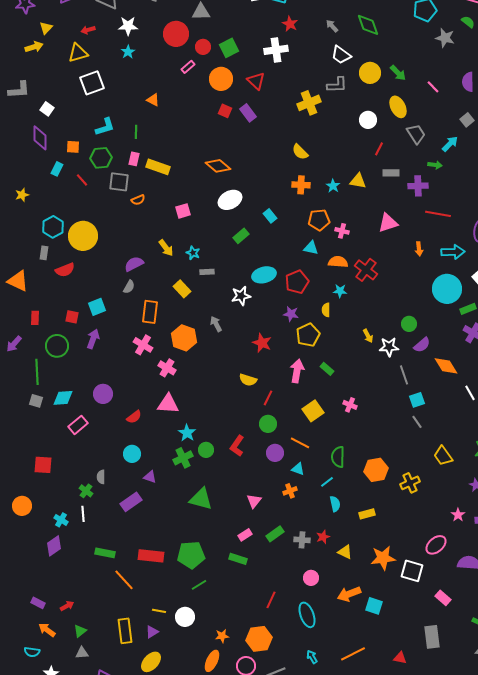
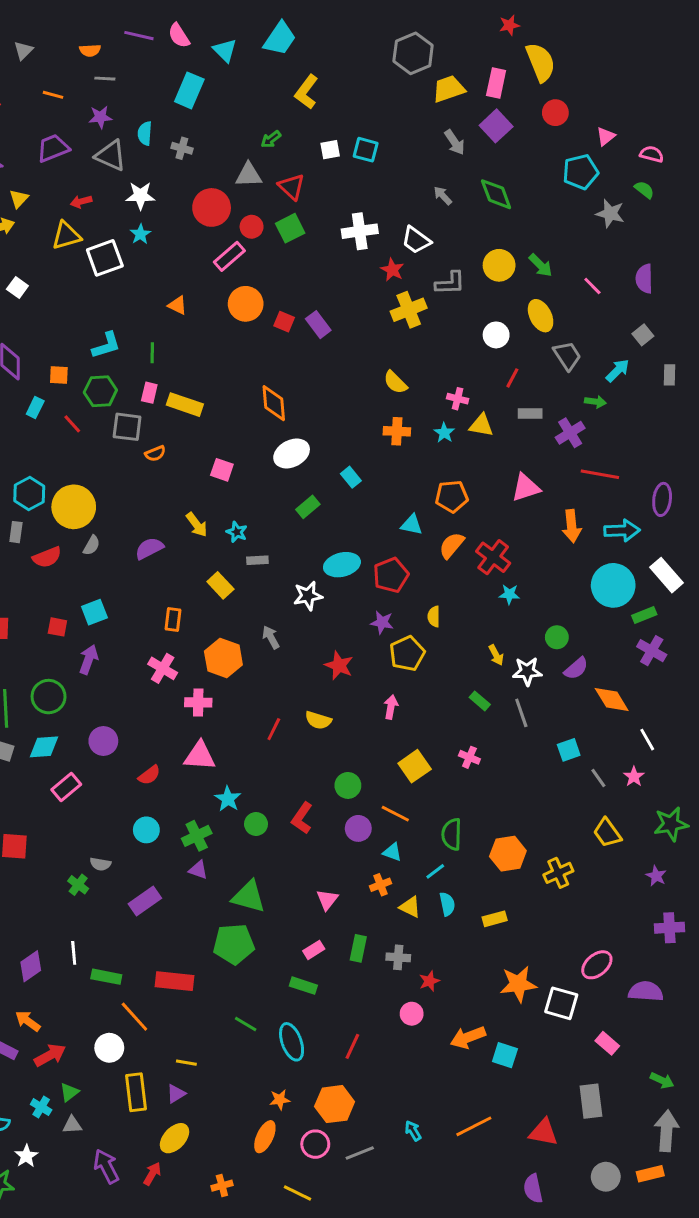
red star: (290, 24) -> (392, 270), moved
white trapezoid: (341, 55) -> (416, 240), moved
pink rectangle: (188, 67) -> (229, 256), size x1.5
orange circle: (221, 79) -> (246, 304), moved
red triangle: (256, 81) -> (292, 187), moved
white square: (92, 83) -> (105, 258), moved
white square: (47, 109) -> (17, 288), moved
orange diamond: (218, 166) -> (274, 403), turned 45
purple cross: (418, 186) -> (570, 433), turned -30
pink square: (183, 211) -> (222, 470), turned 35
orange pentagon: (319, 220) -> (452, 496), moved
pink cross: (342, 231) -> (458, 399), moved
orange arrow: (419, 249) -> (572, 526), size x1.5
orange semicircle: (338, 262) -> (452, 545), turned -54
gray semicircle: (129, 287) -> (91, 545), moved
cyan star: (340, 291) -> (509, 594), moved
orange rectangle: (150, 312) -> (173, 619), size x0.7
green circle: (57, 346) -> (49, 697), moved
pink cross: (167, 368) -> (198, 702), turned -30
green rectangle: (327, 369) -> (480, 701), moved
pink arrow: (297, 371) -> (391, 707), size x0.7
gray line: (404, 375) -> (521, 713), moved
red line: (268, 398) -> (274, 729), moved
gray line: (417, 422) -> (598, 778), moved
green cross: (183, 458) -> (197, 836), moved
gray semicircle: (101, 477) -> (100, 864), turned -80
purple triangle: (150, 477) -> (198, 870), moved
white line: (83, 514) -> (74, 953), moved
pink star: (458, 515) -> (634, 777), moved
cyan cross: (61, 520) -> (41, 1107), moved
green rectangle: (275, 534) -> (358, 948), turned -42
red star: (323, 537) -> (429, 981), moved
yellow triangle: (345, 552) -> (410, 907), moved
green pentagon: (191, 555) -> (234, 944), moved
green line: (199, 585) -> (246, 1024), turned 63
red arrow: (67, 606) -> (50, 1055), size x1.5
cyan ellipse: (307, 615) -> (292, 1042), moved
white circle: (185, 617) -> (109, 1048), moved
orange arrow: (47, 630) -> (28, 1021), moved
red triangle: (400, 658) -> (544, 1132), size x1.5

